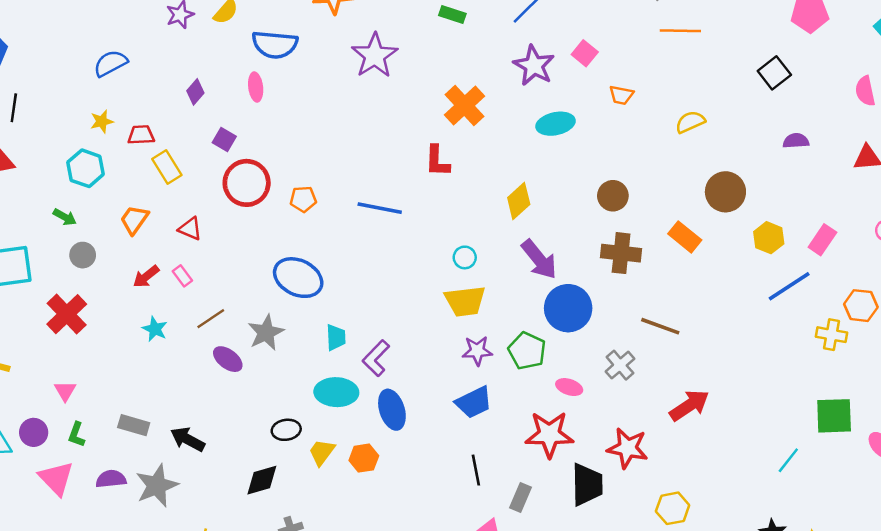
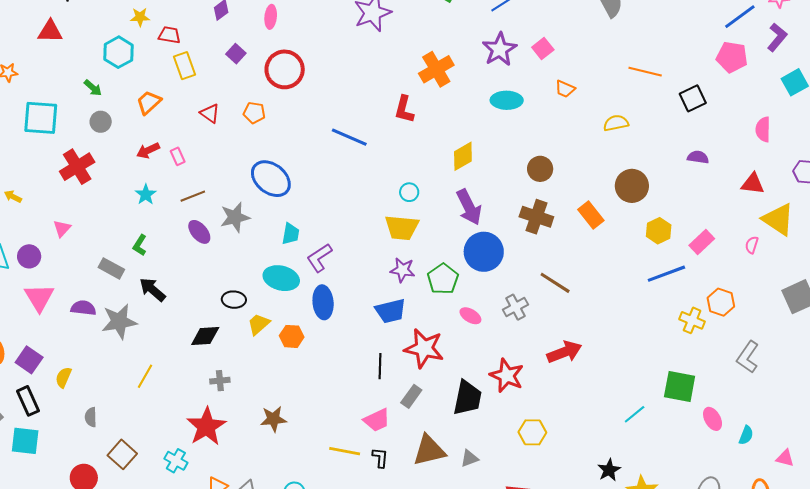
orange line: (680, 31) -> (645, 72), moved
red circle: (247, 183) -> (285, 69), moved
orange pentagon: (303, 199) -> (254, 113), moved
red triangle: (190, 229) -> (210, 113), moved
red star: (549, 434) -> (424, 348), moved
green L-shape: (76, 435) -> (140, 245), moved

